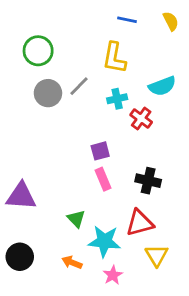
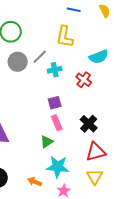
cyan cross: (117, 99) -> (55, 70), moved
black cross: (148, 181) -> (89, 124), turned 30
green triangle: (76, 219) -> (47, 142), moved, turned 40
red triangle: (140, 223) -> (96, 152), moved

